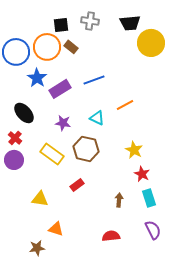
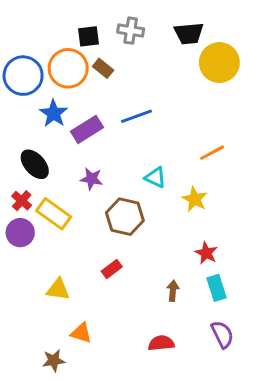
orange line: (125, 105) -> (212, 153), moved
cyan triangle: (97, 118) -> (155, 177), moved
yellow star: (134, 150) -> (195, 199), moved
yellow rectangle: (52, 154) -> (54, 214), moved

